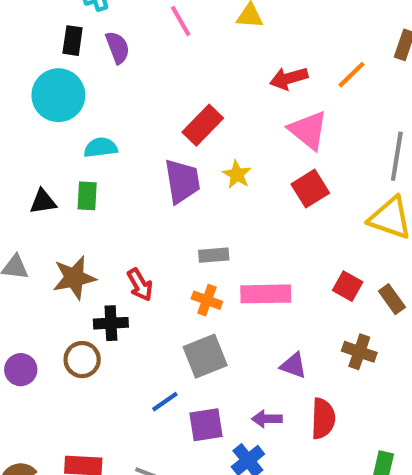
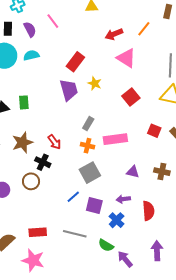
pink line: (181, 21) -> (53, 21), moved
cyan semicircle: (101, 148) -> (31, 55), moved
red square: (310, 189) -> (131, 97), moved
gray rectangle: (214, 255) -> (88, 124), turned -48
black cross: (111, 323) -> (43, 162), turned 35
brown cross: (359, 352) -> (162, 172), moved
red semicircle: (323, 419) -> (148, 211), moved
purple square: (206, 425) -> (94, 205), turned 30

